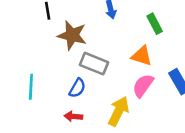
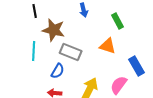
pink semicircle: (143, 85) -> (119, 85), moved
cyan line: (31, 87) -> (34, 51), moved

